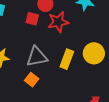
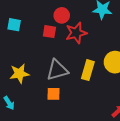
orange square: (32, 80) -> (54, 94), turned -32

